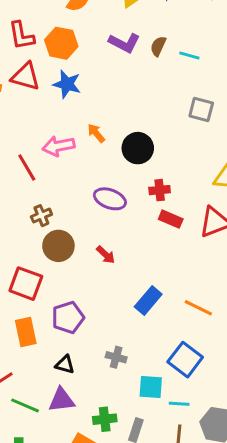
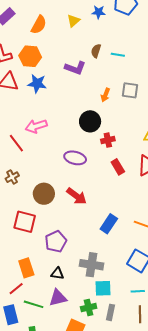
purple L-shape: (124, 43) -> (75, 68), moved
orange arrow: (96, 133) -> (105, 95), moved, turned -112
red cross: (160, 190) -> (108, 140), moved
brown cross: (41, 216) -> (12, 177), moved
red rectangle: (171, 219) -> (118, 167), turned 42
red arrow: (106, 255) -> (77, 196), size x1.5
orange rectangle: (26, 332) -> (26, 268), moved
gray cross: (116, 357) -> (91, 265), size x1.6
cyan square: (151, 387) -> (103, 288), moved

